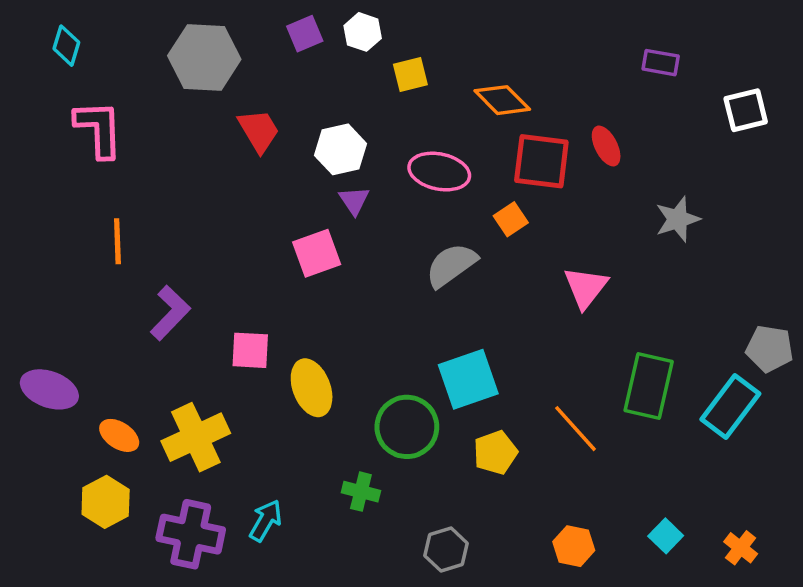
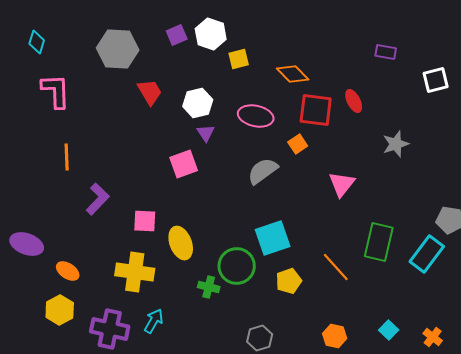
white hexagon: (363, 32) -> (211, 34), size x1.4
yellow cross: (196, 437) -> (135, 272), moved, turned 33
green cross: (361, 492) -> (209, 287), moved

